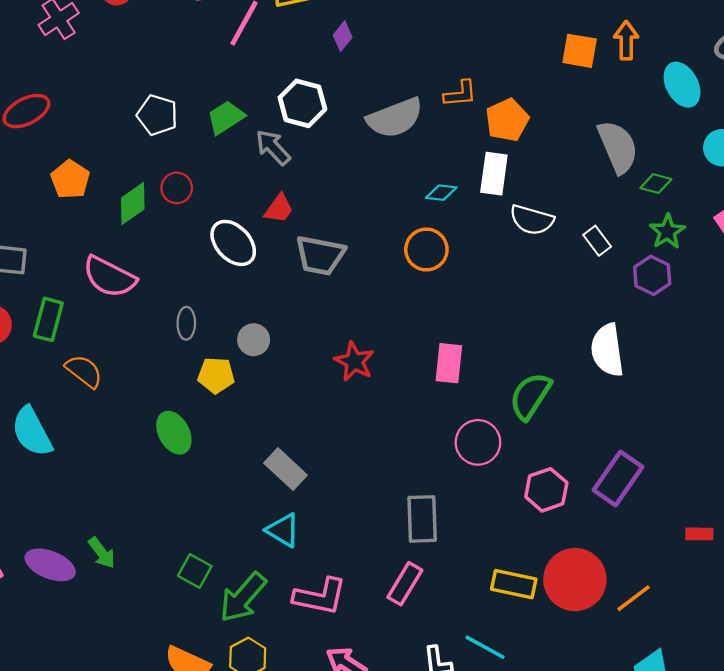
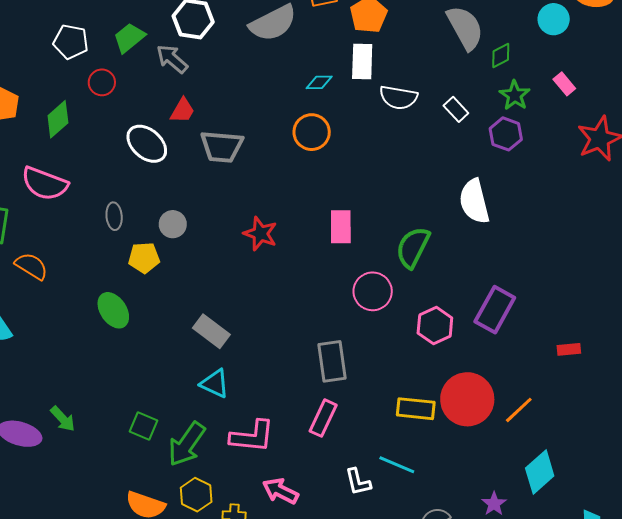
green diamond: (656, 184) -> (501, 56), turned -36
red circle: (177, 188) -> (102, 82), moved

